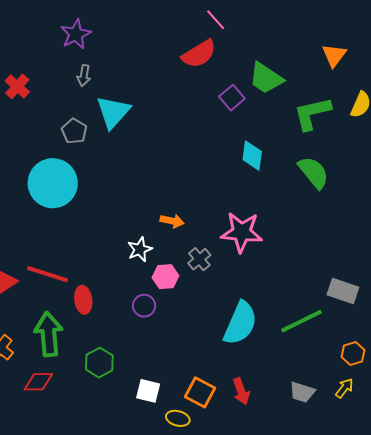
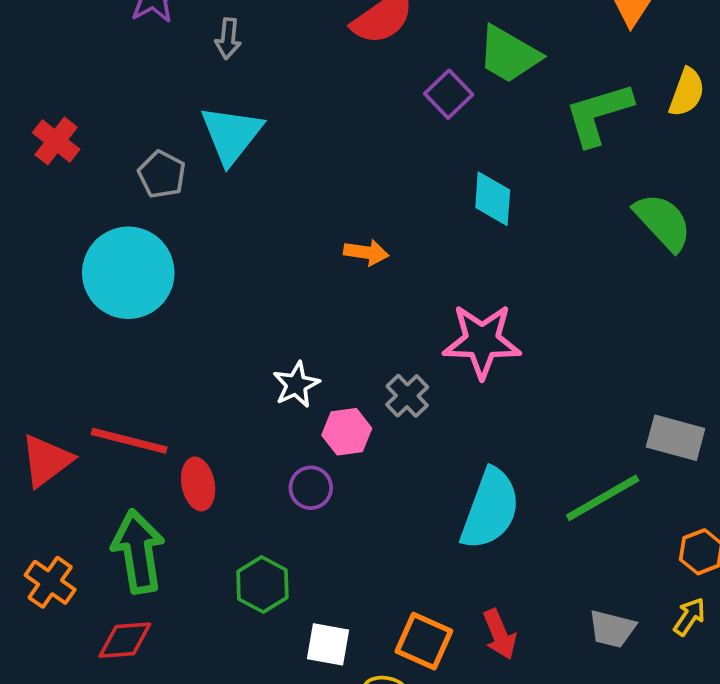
gray arrow: (84, 76) -> (228, 39), moved
red cross: (17, 86) -> (56, 141), moved
green semicircle: (314, 172) -> (663, 222), moved
orange arrow: (172, 221) -> (366, 252), moved
green hexagon: (99, 363) -> (262, 585), moved

